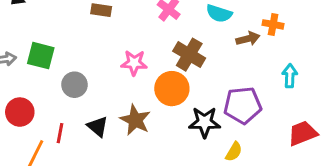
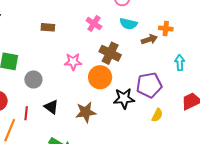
brown star: (135, 120) -> (86, 112), moved, turned -30
yellow semicircle: (234, 152) -> (157, 115), moved

